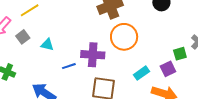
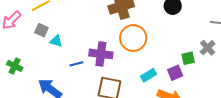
gray square: (23, 37) -> (41, 30), moved, turned -32

